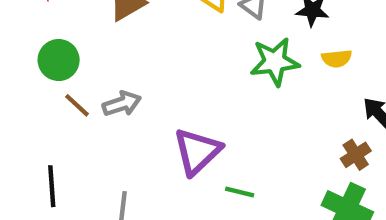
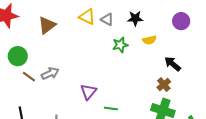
green star: (275, 62) -> (120, 45), size x0.7
purple triangle: (197, 151) -> (88, 92), size x0.7

